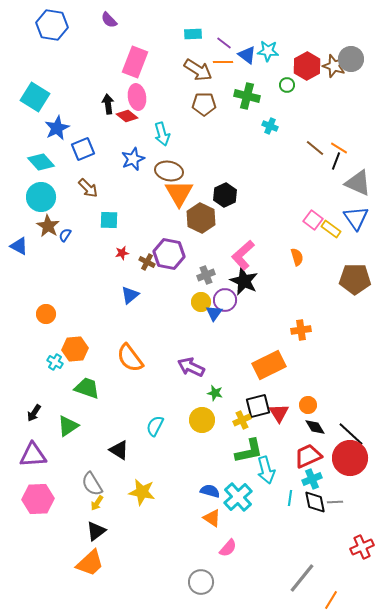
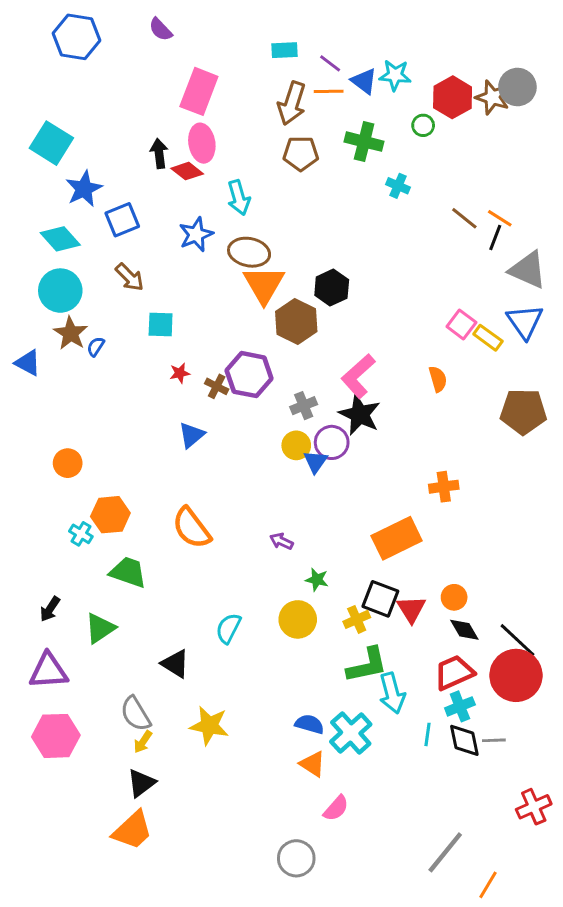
brown arrow: (198, 70) -> (292, 103), turned 76
purple arrow: (191, 367) -> (282, 541), size x0.6
black square: (258, 406) -> (380, 599), turned 35

